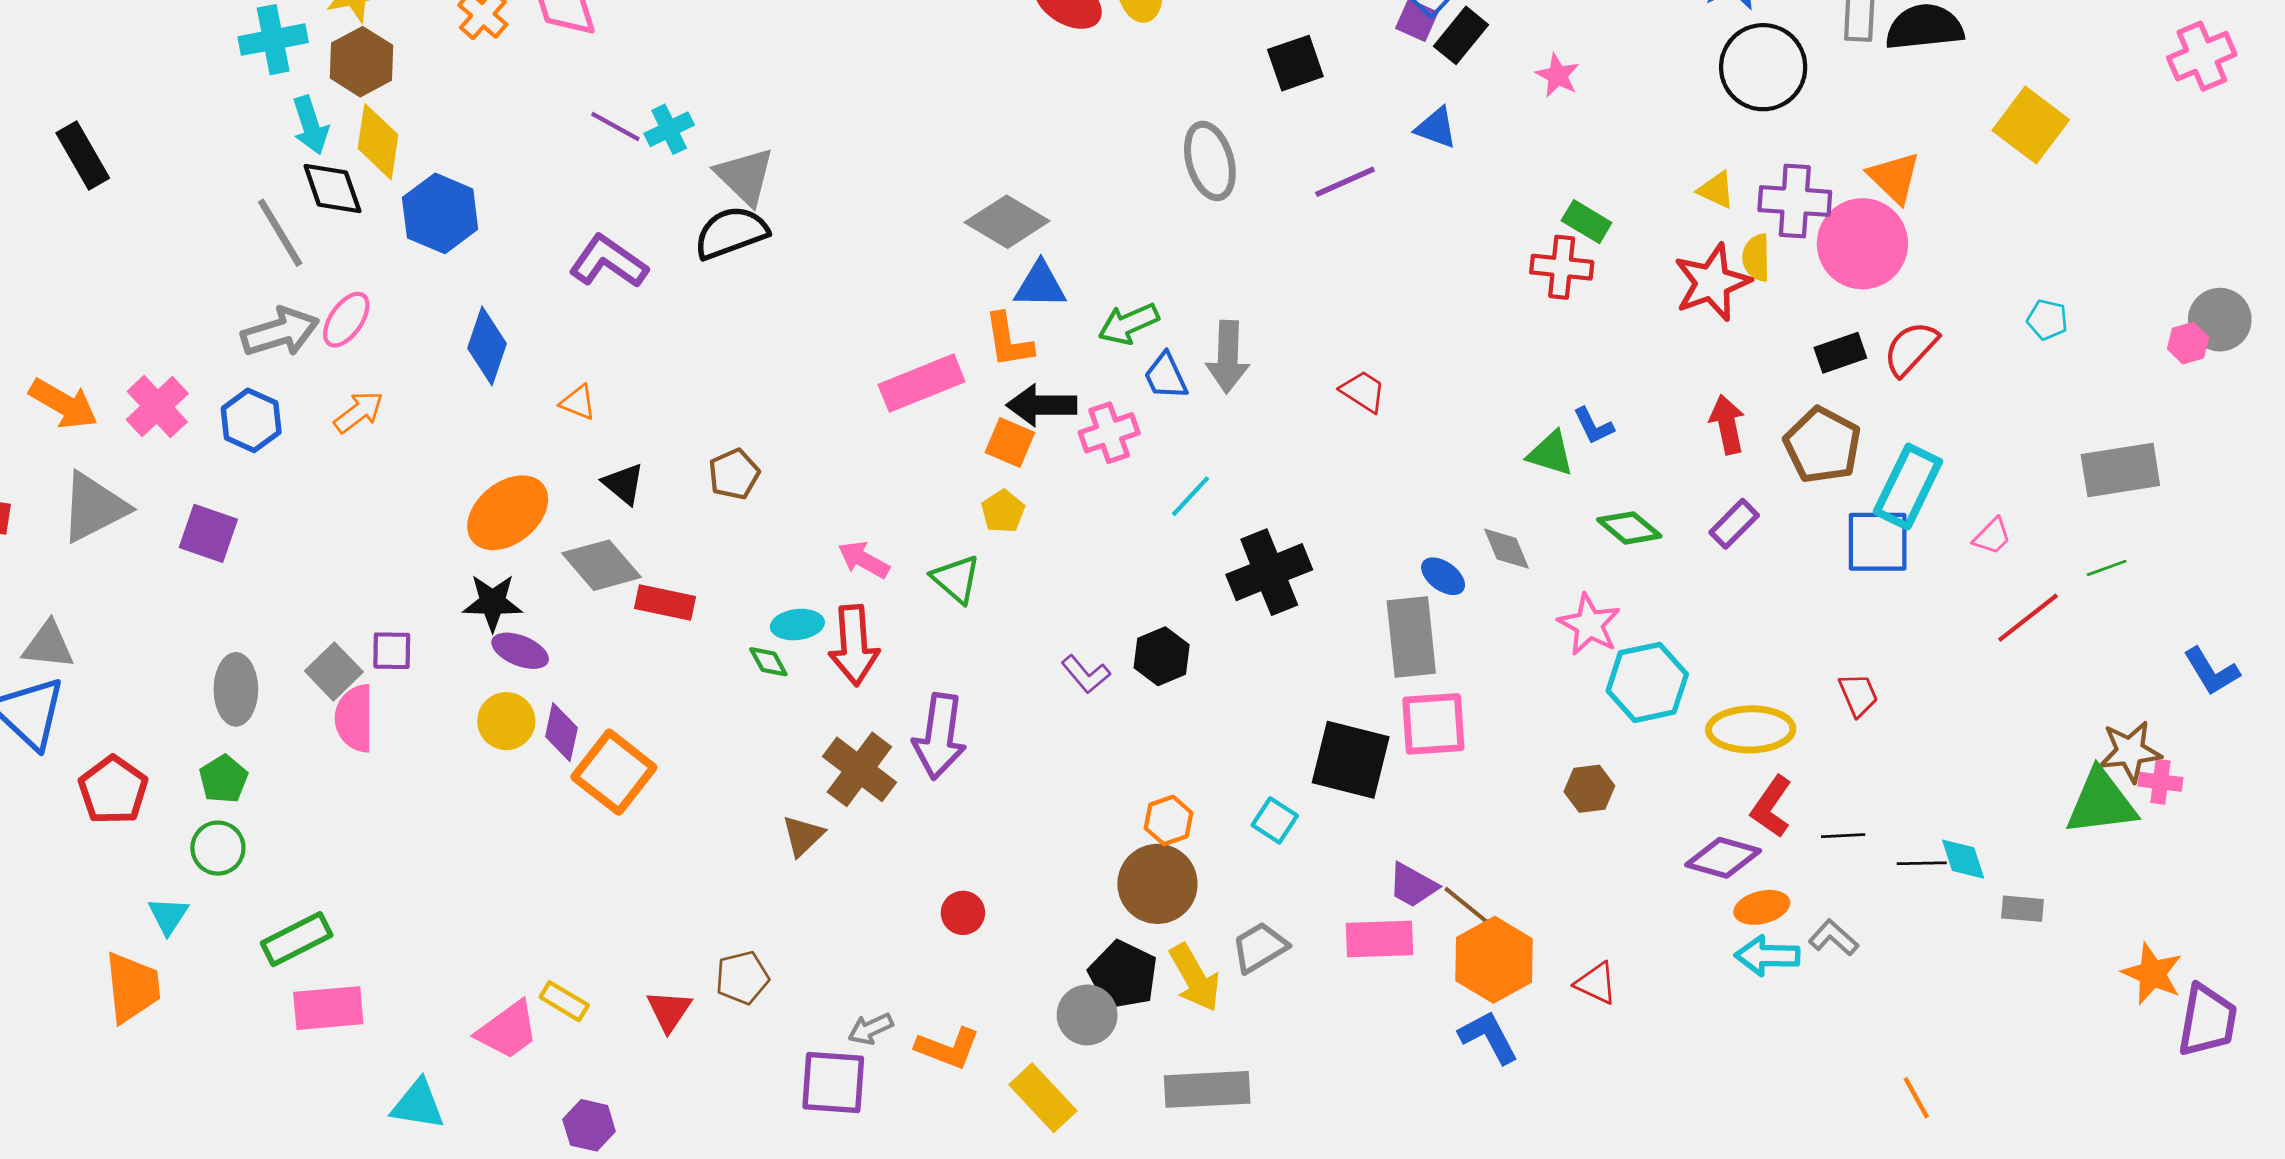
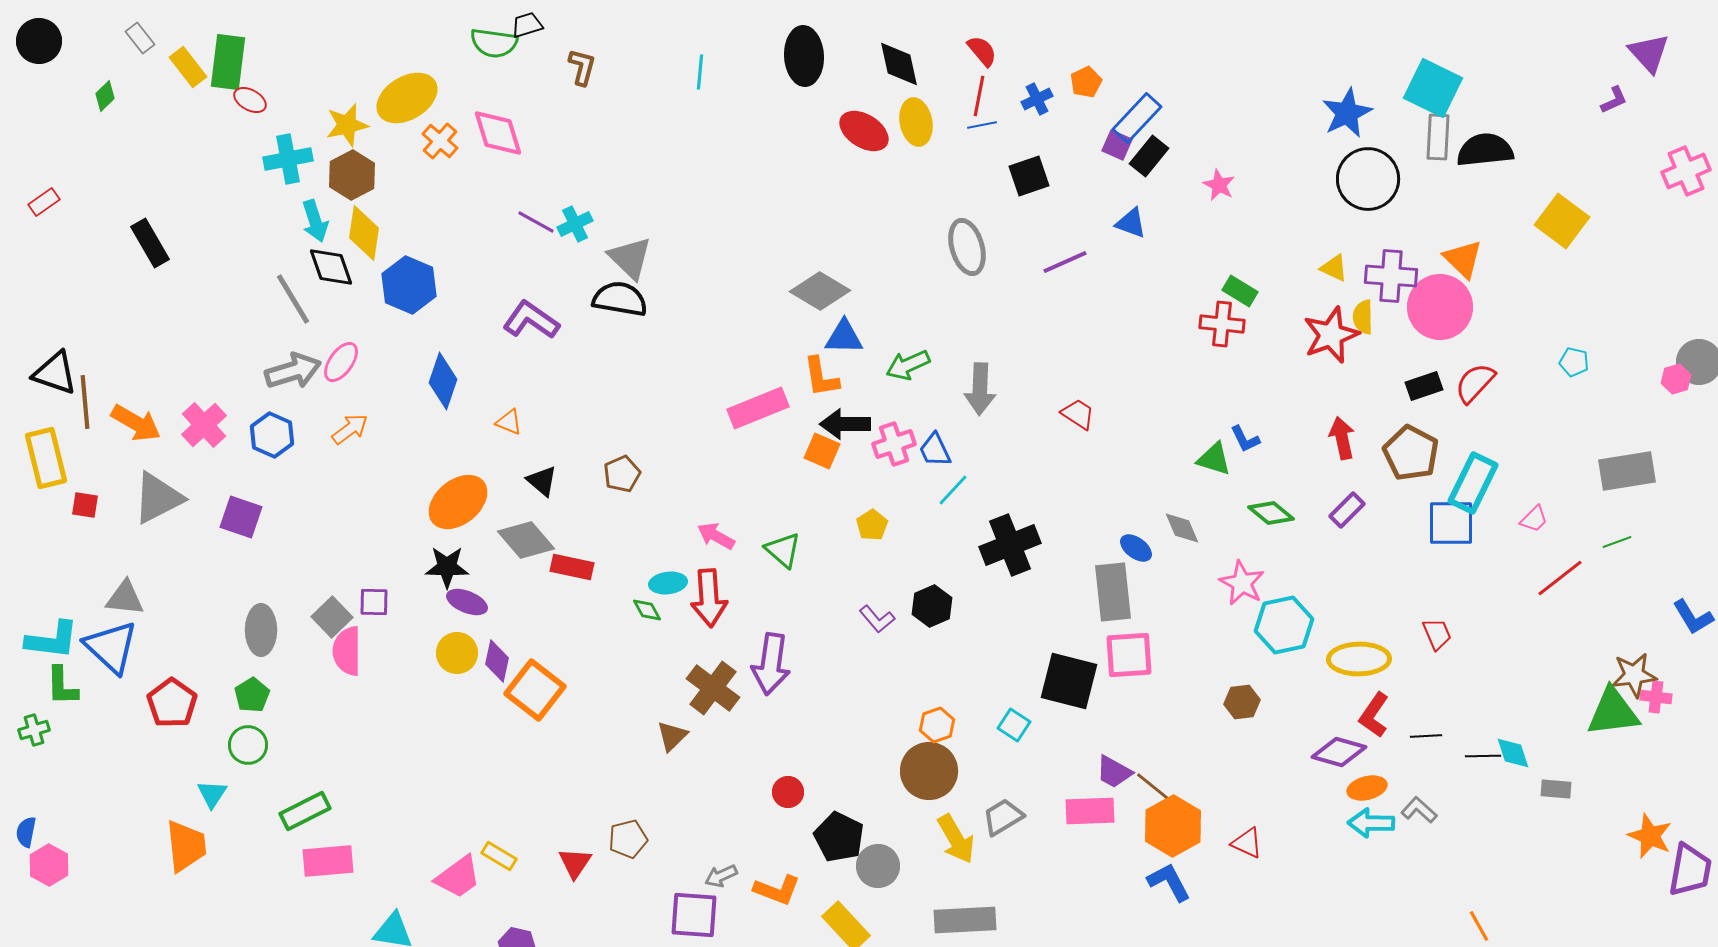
black semicircle: (731, 233) -> (620, 299), turned 30
blue trapezoid: (1166, 376) -> (935, 450), moved
yellow pentagon: (1003, 511) -> (872, 525), moved
black pentagon: (1123, 975) -> (839, 837), moved

